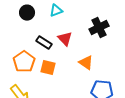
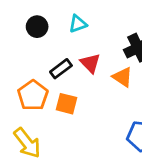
black rectangle: (44, 43) -> (61, 69), turned -70
orange triangle: (86, 63) -> (123, 77), moved

